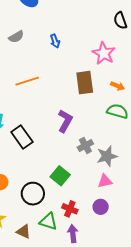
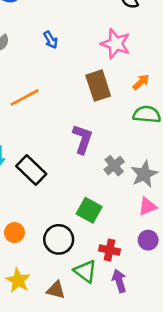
orange arrow: (118, 86) -> (141, 82), turned -56
green triangle: (48, 221) -> (85, 271), turned 30

